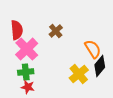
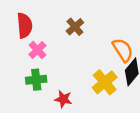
pink cross: (27, 49) -> (37, 50), size x0.6
red star: (28, 87) -> (63, 99), moved

